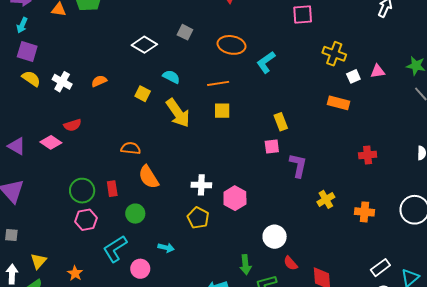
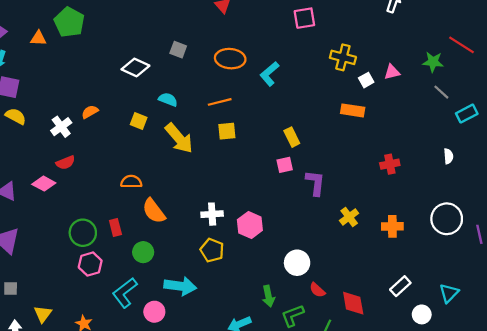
white cross: (62, 82) -> (61, 127), moved, turned 30
cyan arrow: (166, 248) -> (180, 286), size x1.8
white rectangle: (380, 268) -> (400, 286), moved

